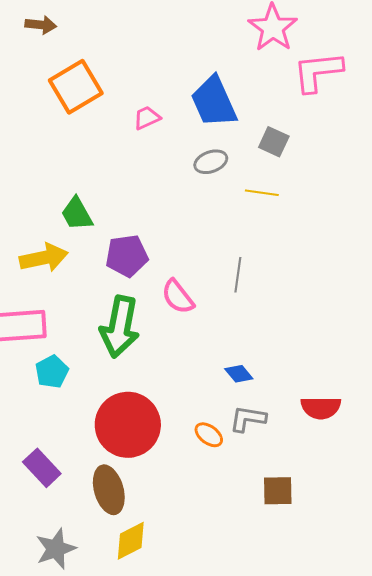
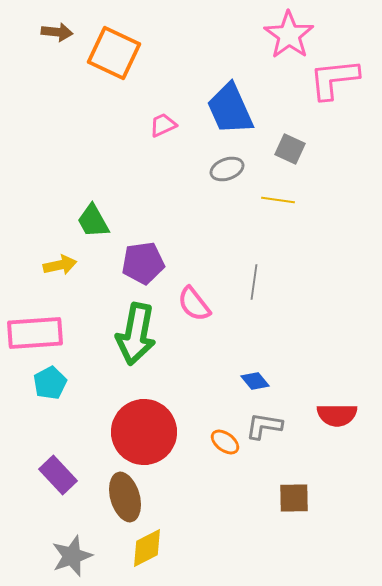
orange square: (76, 87) -> (114, 53), moved, turned -34
yellow arrow: (44, 258) -> (60, 265), size x0.7
cyan pentagon: (52, 372) -> (50, 383), moved

